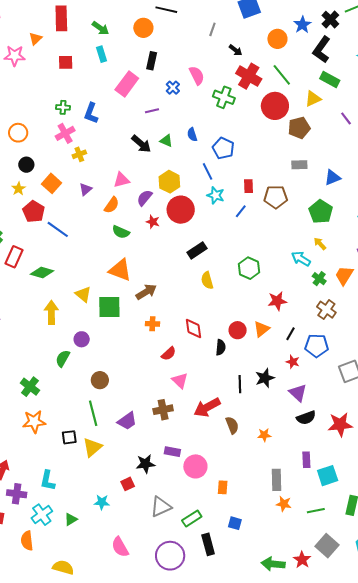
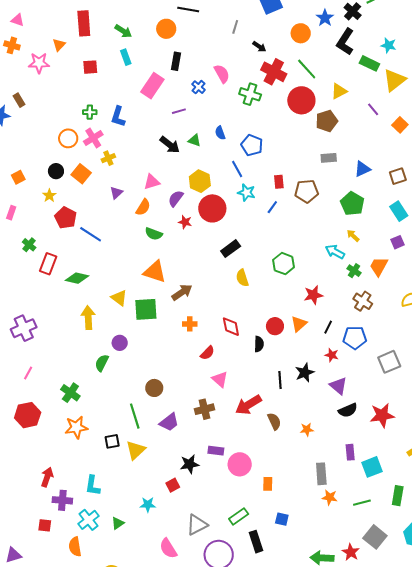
green rectangle: (330, 80) -> (369, 63), moved
orange circle: (18, 133) -> (68, 138), moved
orange square: (51, 183) -> (81, 174), moved
brown circle: (100, 380) -> (154, 388), moved
gray triangle: (161, 507) -> (197, 525), moved

